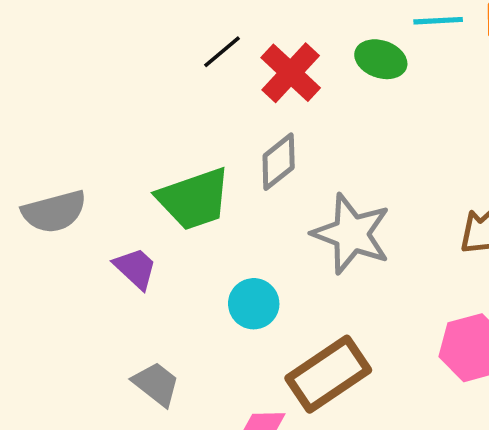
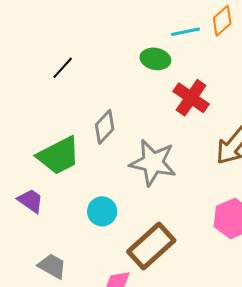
red cross: (291, 73) -> (191, 98), moved

